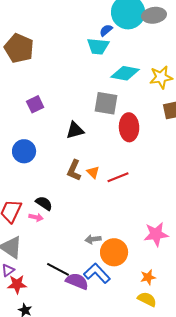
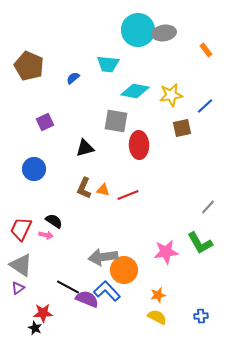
blue semicircle: (106, 30) -> (73, 78), moved
orange triangle: (93, 172) -> (103, 190), turned -32
gray arrow: (93, 239) -> (103, 257), size x1.8
red star: (17, 284) -> (43, 313), moved

